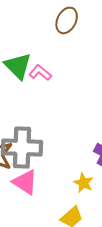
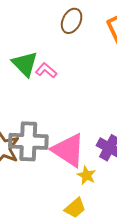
pink triangle: (25, 182) -> (68, 150), moved, size x1.4

